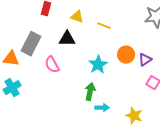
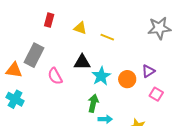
black triangle: (67, 39) -> (82, 62), moved
orange circle: (126, 55) -> (127, 79), moved
cyan cross: (12, 88) -> (15, 99), turned -30

